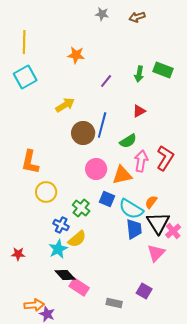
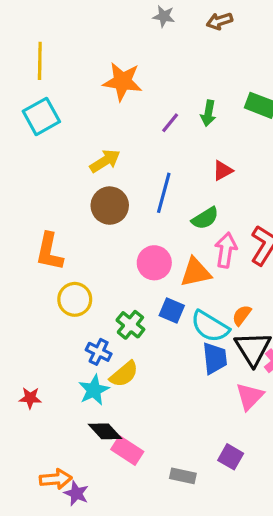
orange star: (76, 55) -> (122, 81), size x1.4
green arrow: (139, 74) -> (208, 113), moved
brown circle: (83, 133) -> (110, 206), moved

